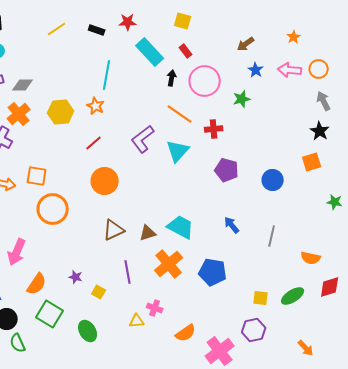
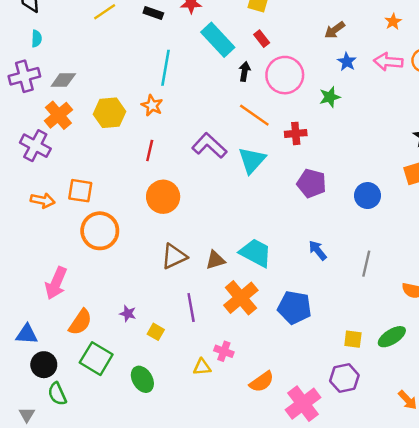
purple L-shape: (143, 139) -> (209, 146), turned 80
red line: (94, 143) -> (150, 151), turned -36

